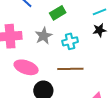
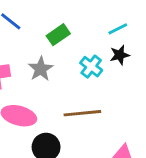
cyan cross: (70, 41) -> (91, 67), moved, turned -35

